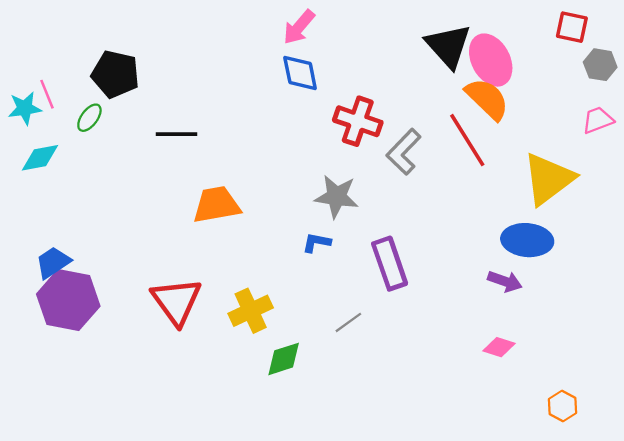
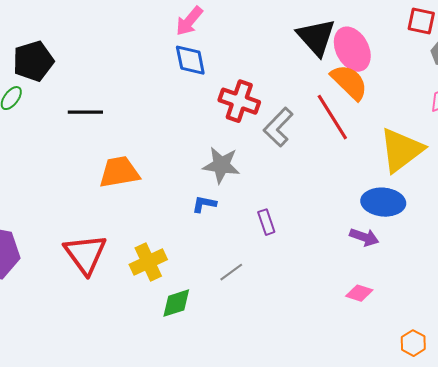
black pentagon: (115, 74) -> (33, 61), turned -30
purple rectangle: (390, 264) -> (266, 222), size x0.6

